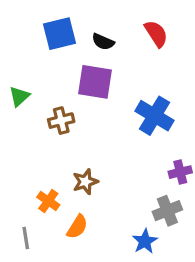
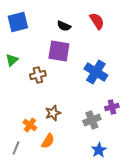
blue square: (60, 34) -> (18, 22), moved
gray cross: (167, 211) -> (92, 120), moved
gray line: (26, 238) -> (16, 148), turned 32
blue star: (145, 241) -> (99, 150), moved

